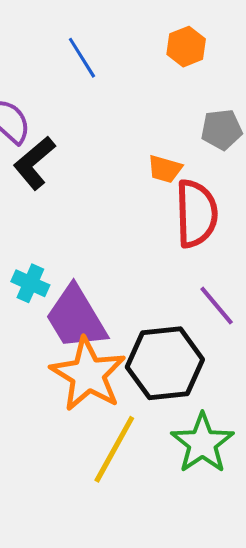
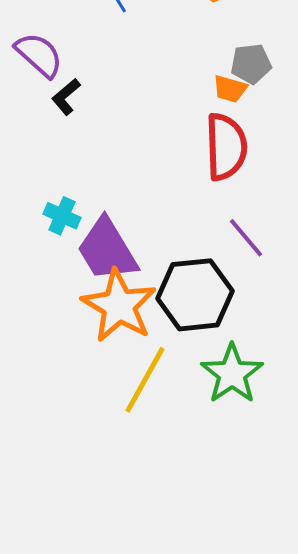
black L-shape: (34, 163) -> (66, 97), size x0.7
orange trapezoid: (165, 169) -> (230, 89), moved

